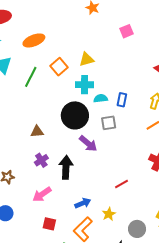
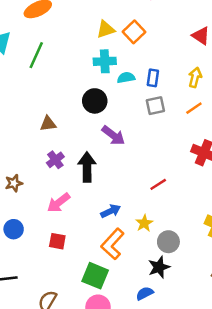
orange square: (59, 67) -> (134, 32), moved
black circle: (75, 115) -> (95, 101), size x0.7
gray square: (109, 123) -> (155, 106), moved
red square: (49, 224) -> (57, 241), moved
gray circle: (137, 229) -> (168, 242), moved

